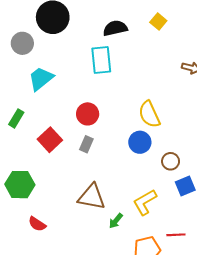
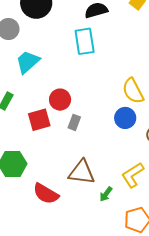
red circle: (88, 114) -> (60, 100), moved
red square: (50, 140) -> (39, 120), turned 30
red semicircle: (37, 224) -> (46, 194), moved, size x1.5

